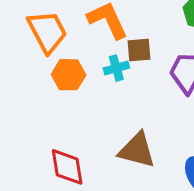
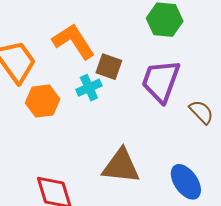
brown square: (139, 50) -> (109, 67), turned 32

